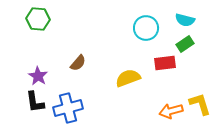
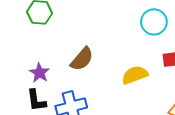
brown semicircle: (78, 63) -> (82, 59), size x1.4

